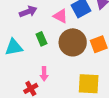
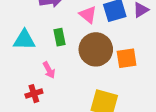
pink arrow: (44, 74) -> (49, 70), moved, turned -40

